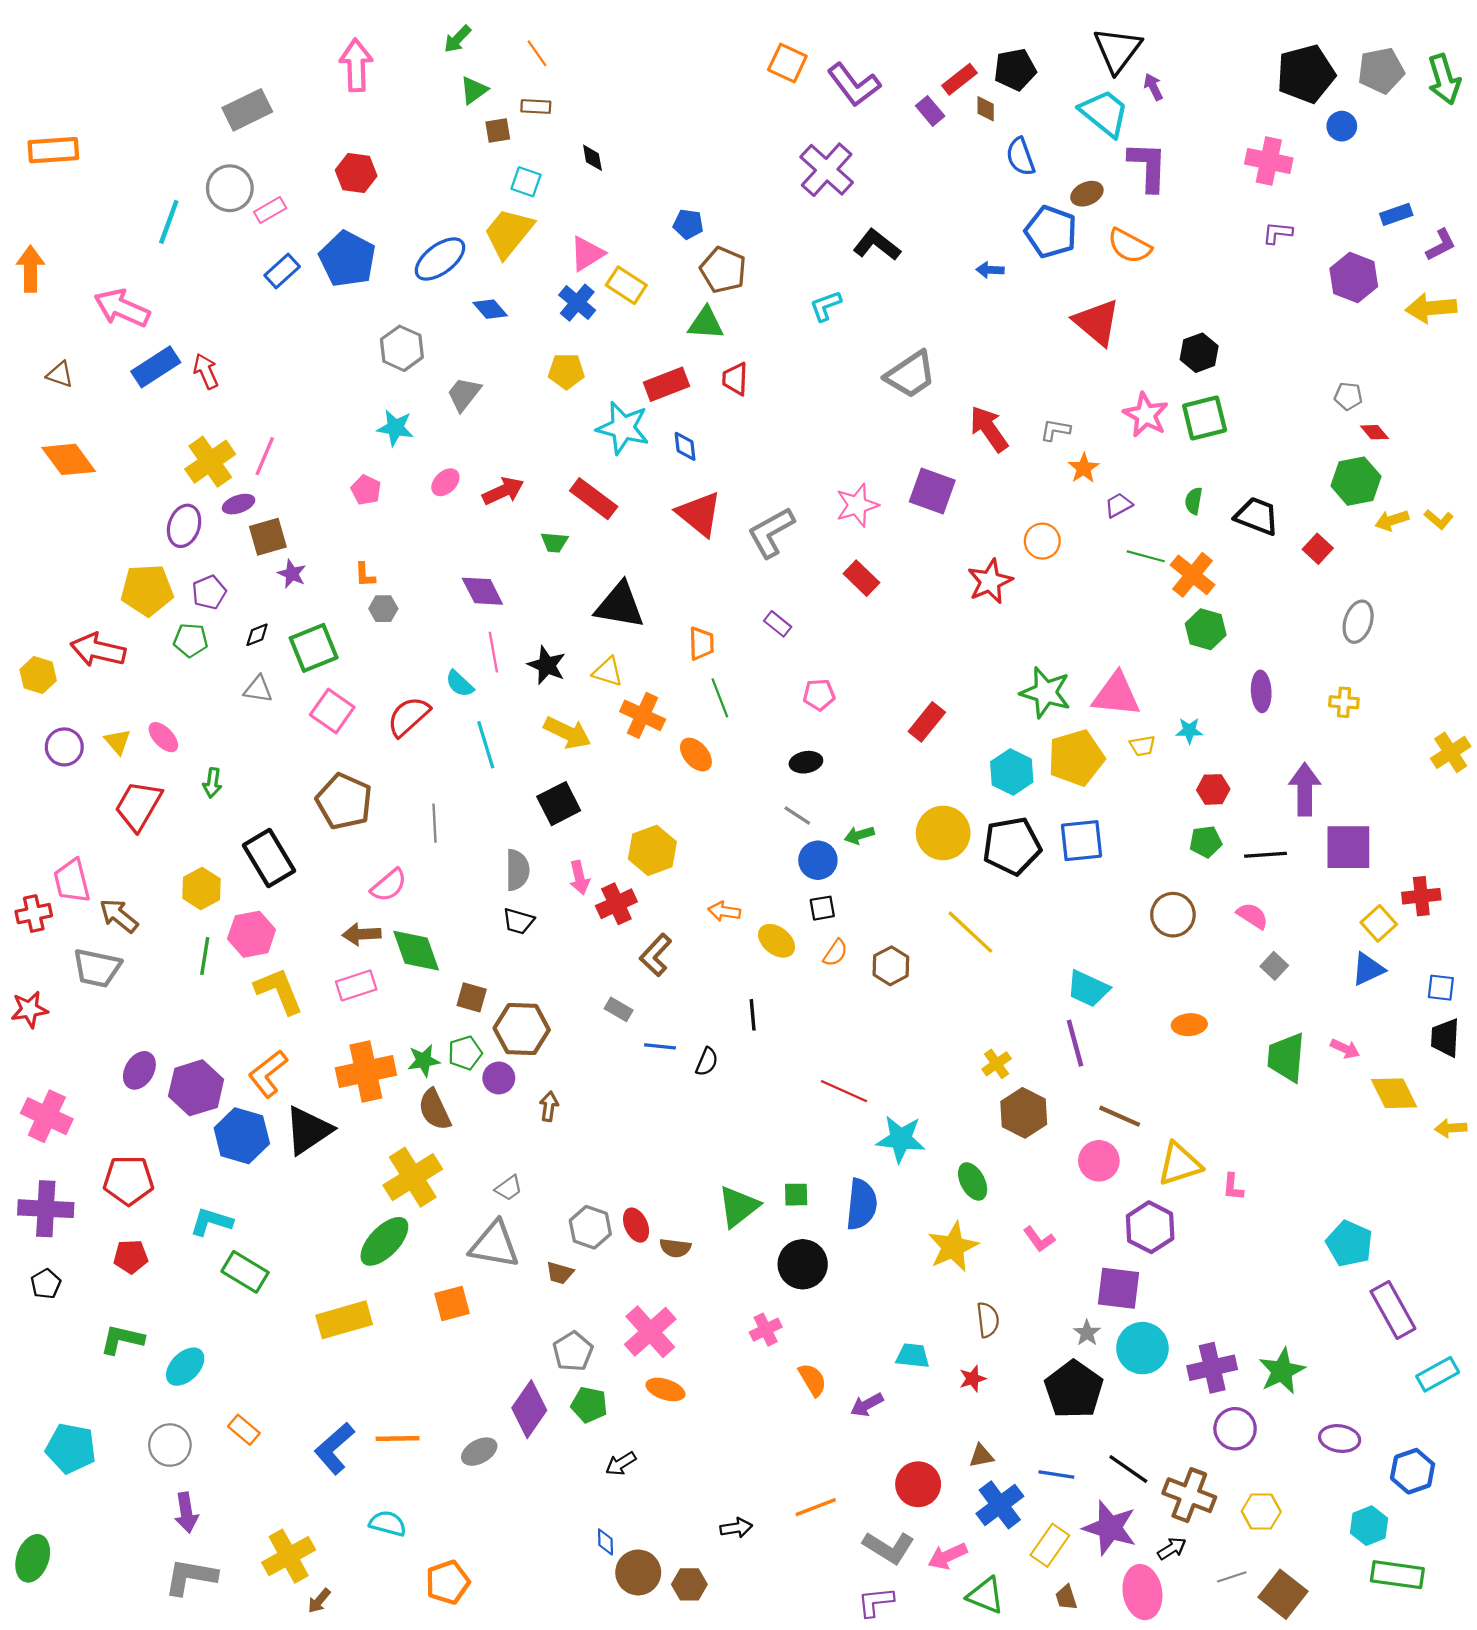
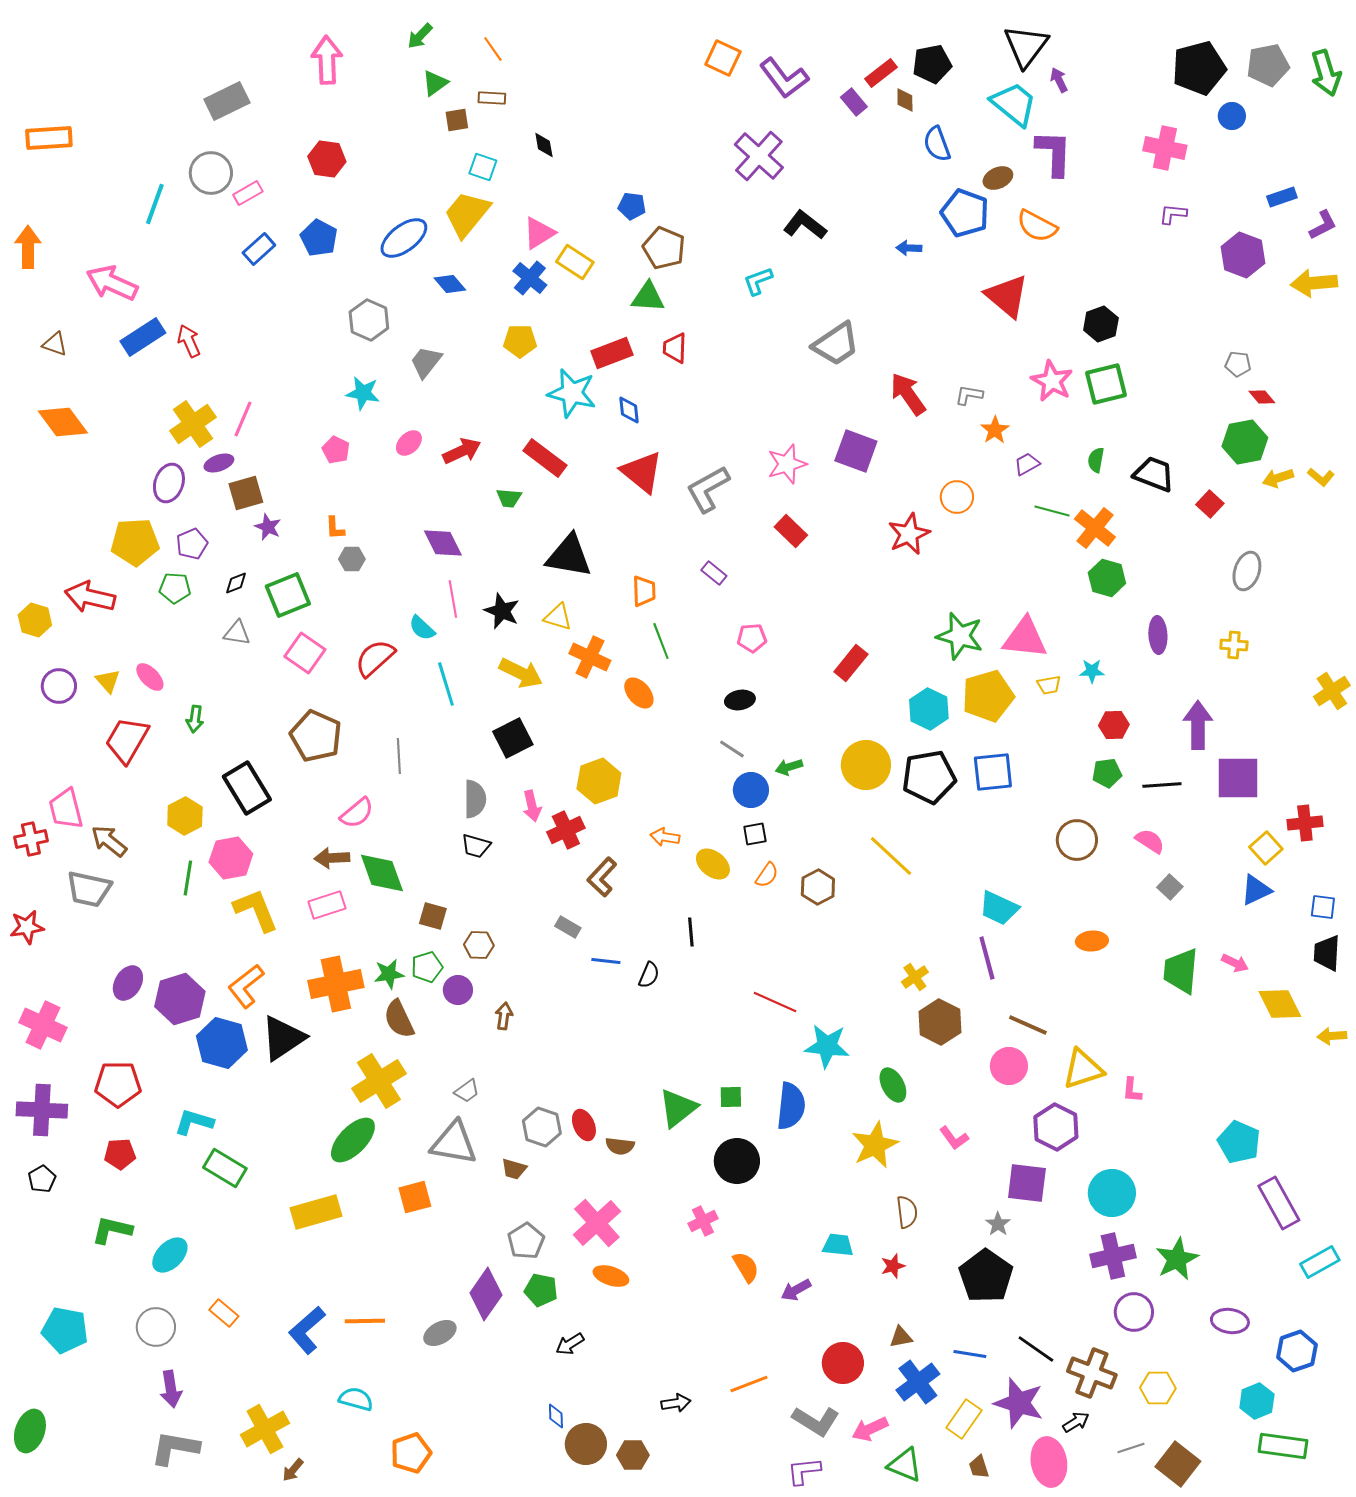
blue pentagon: (347, 259) -> (319, 238), size x0.7
brown hexagon: (522, 1029) -> (479, 945), size x0.6
cyan circle: (1142, 1348) -> (1112, 1193), moved

